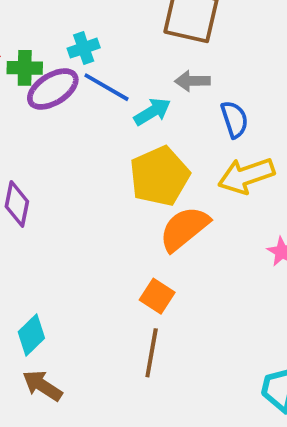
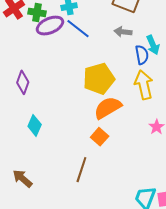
cyan arrow: (152, 112) -> (153, 45), moved, turned 90
yellow arrow: (246, 176) -> (144, 85), turned 88
orange square: (157, 296) -> (100, 137), moved
cyan diamond: (31, 335) -> (35, 125), moved, turned -30

